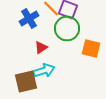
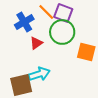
red triangle: (41, 47) -> (36, 43), moved

